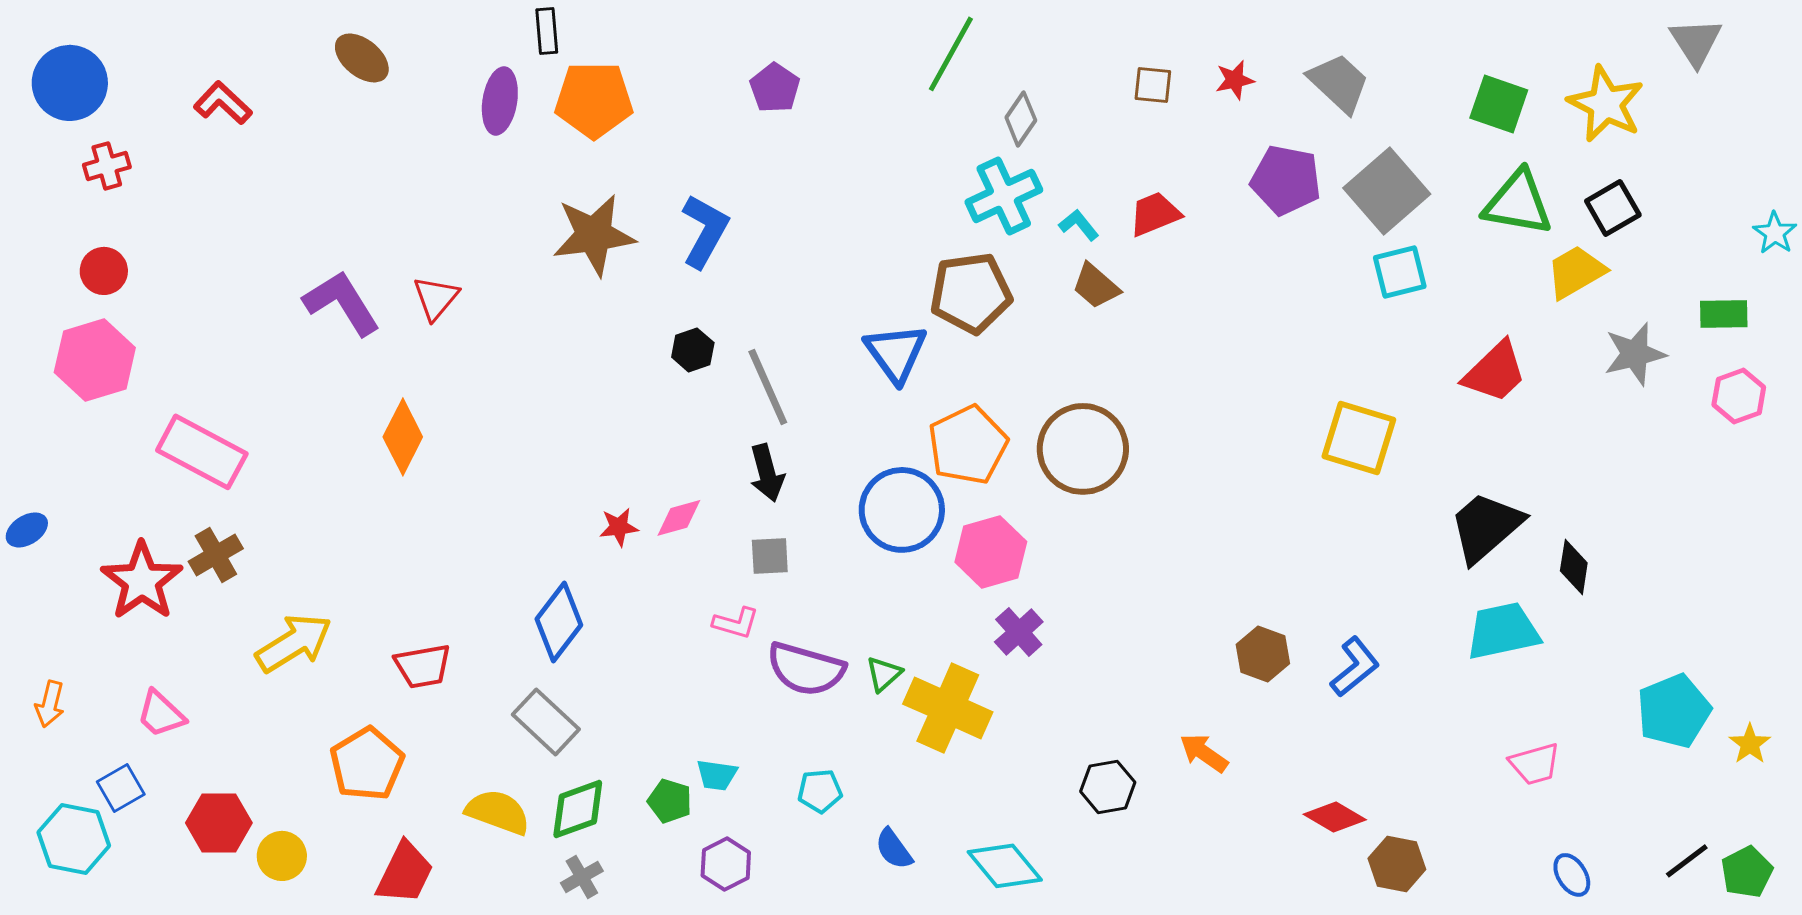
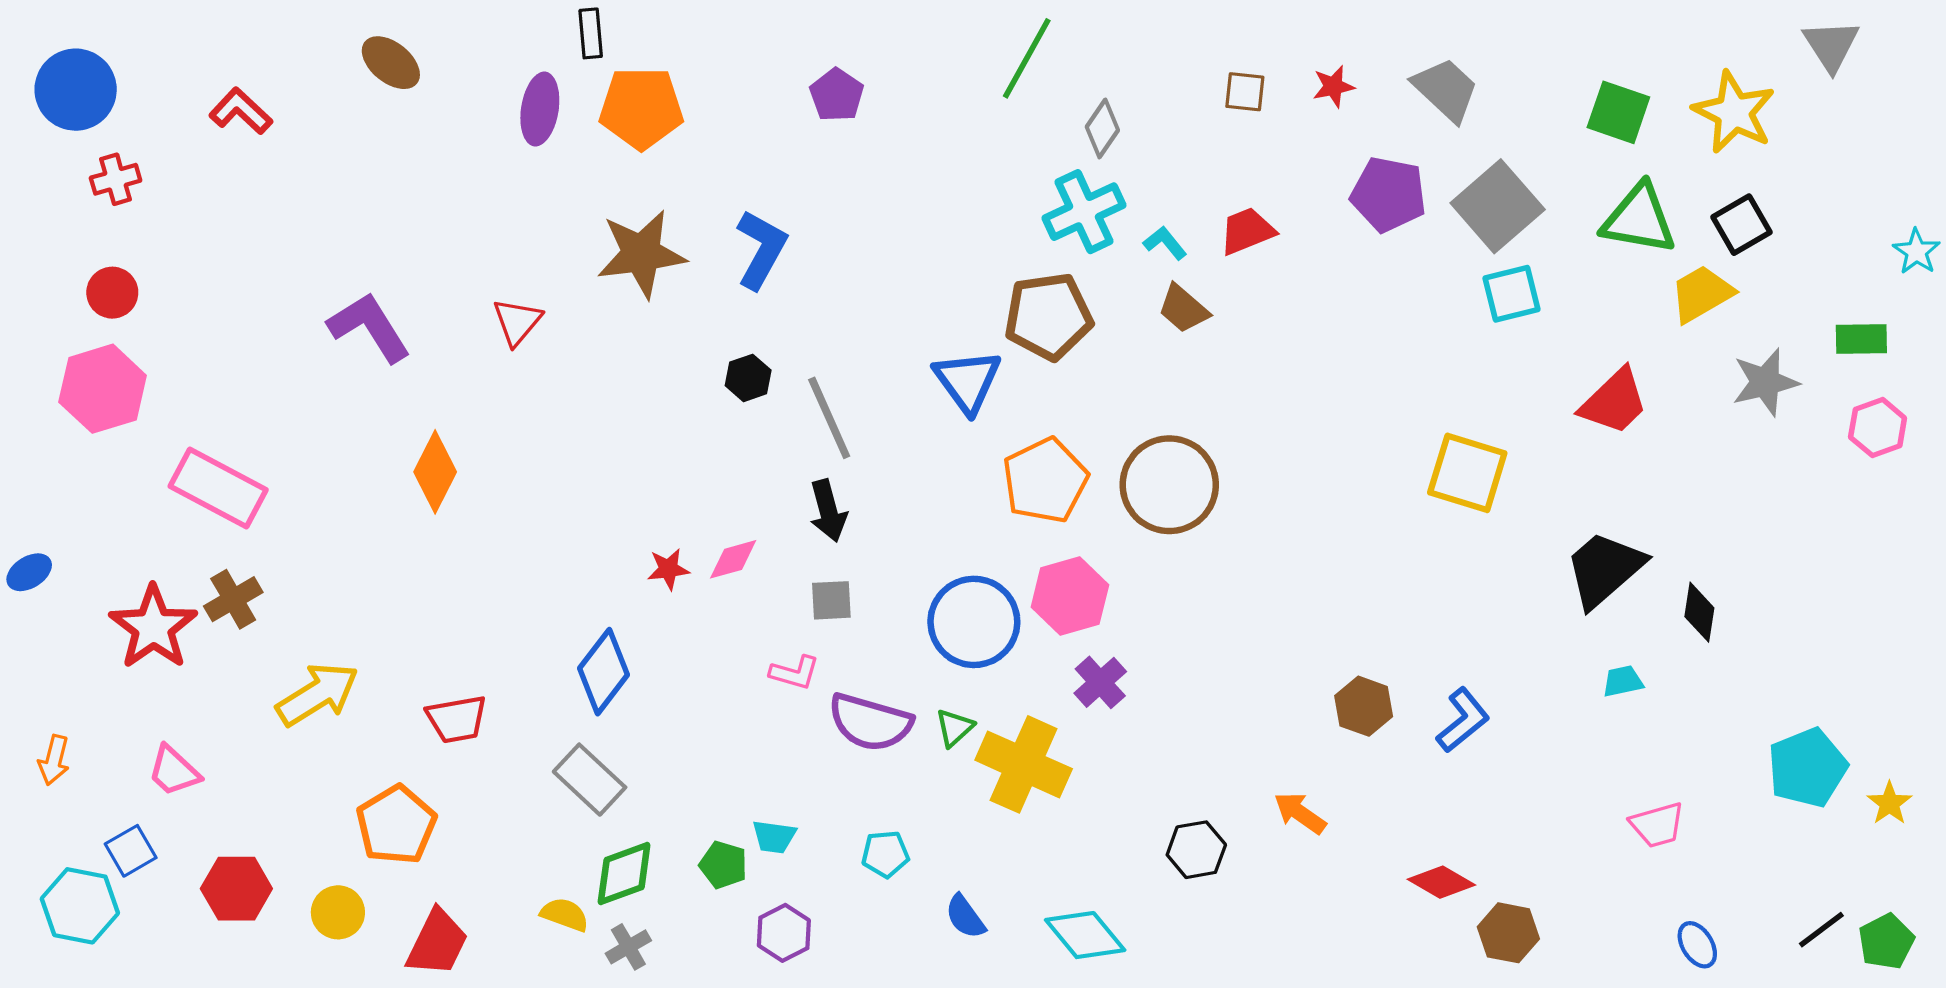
red triangle: (436, 298) -> (517, 322), moved
blue circle: (902, 510) -> (974, 622), moved
cyan trapezoid: (1503, 631) -> (1623, 681), size x0.5
yellow semicircle: (498, 812) -> (565, 915), moved, size x0.7
yellow circle: (282, 856) -> (338, 912), moved

